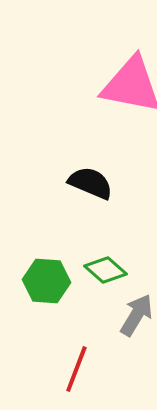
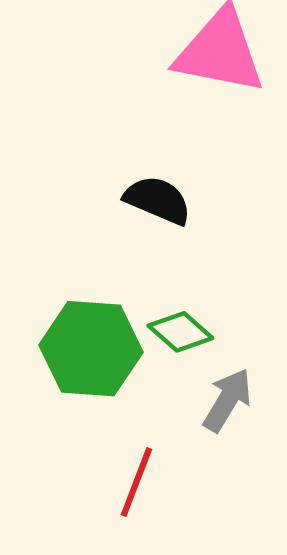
green hexagon: (46, 281) -> (91, 349), size x1.4

